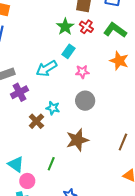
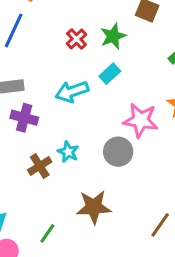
red cross: (86, 27) -> (77, 39), moved
pink star: (82, 72) -> (141, 120), moved, size x1.6
purple cross: (19, 92) -> (24, 118), turned 30

